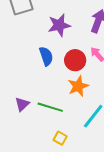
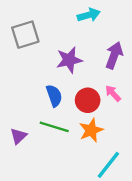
purple triangle: (22, 104) -> (18, 136), moved
green line: (50, 107) -> (54, 127), moved

